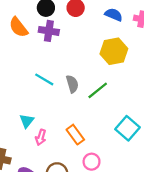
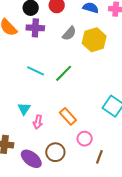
gray semicircle: (72, 84) -> (69, 33), moved, turned 63
green line: (98, 90) -> (64, 73), moved

